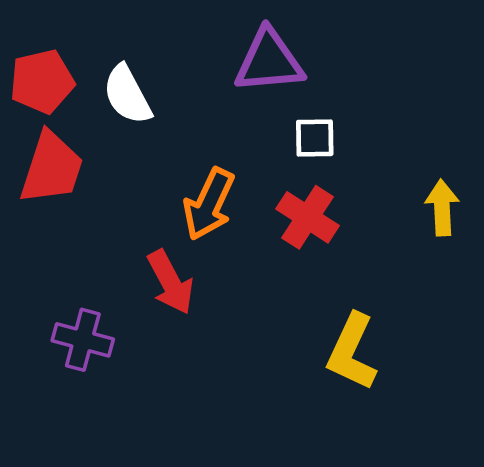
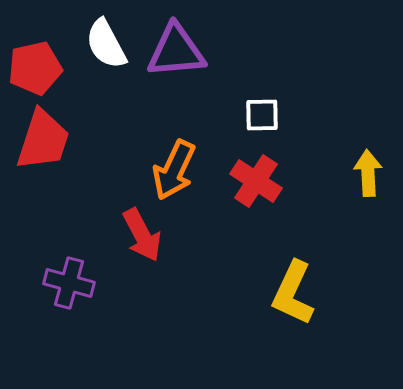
purple triangle: (269, 61) -> (176, 51), moved
white semicircle: (127, 95) -> (106, 44), moved

